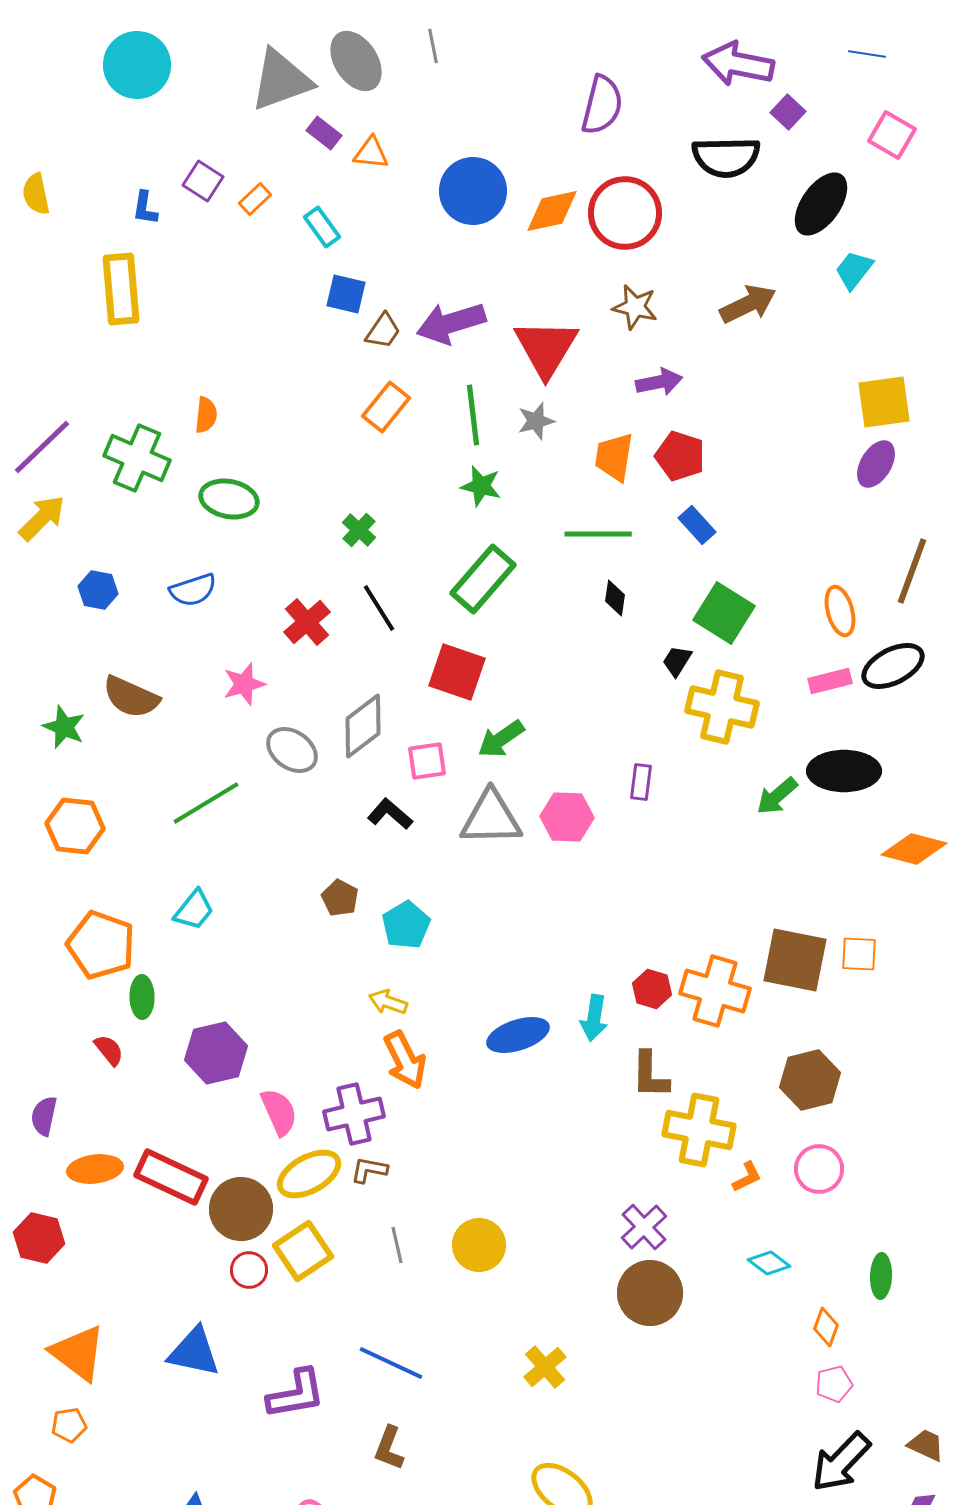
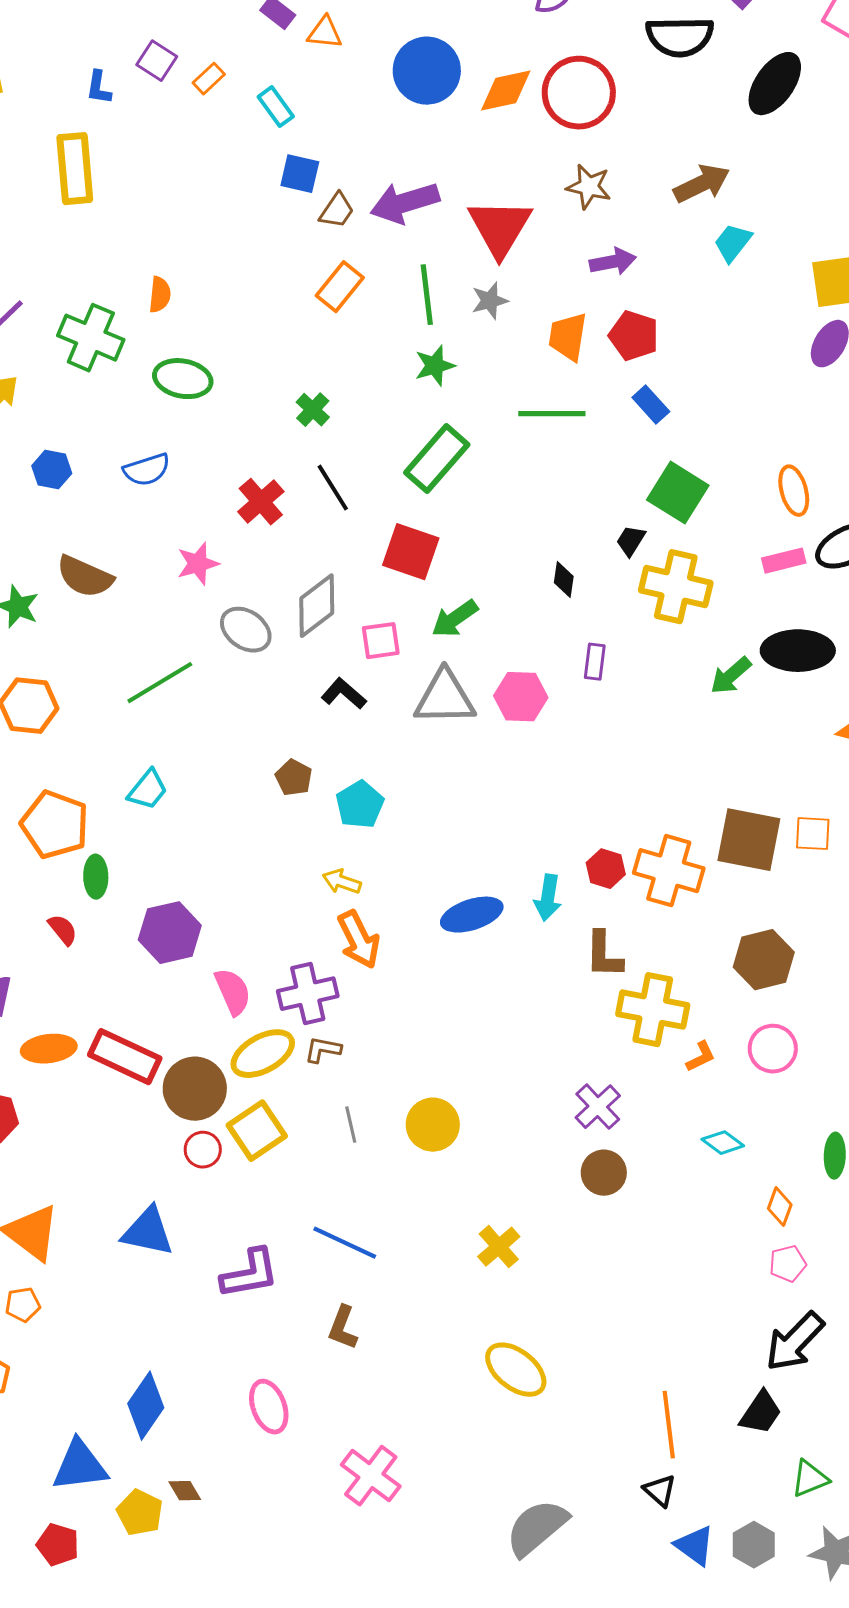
cyan trapezoid: (854, 270) -> (733, 243), moved
green star: (481, 486) -> (435, 366), turned -30
black diamond: (615, 598) -> (564, 580), moved
brown circle: (650, 1293) -> (604, 1173), size x0.7

